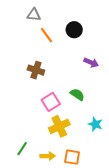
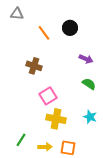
gray triangle: (34, 15) -> (17, 14), moved
green semicircle: (77, 94) -> (89, 84), moved
yellow cross: (59, 126) -> (56, 119), turned 36

